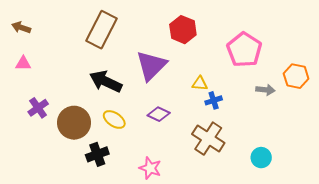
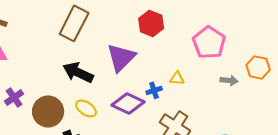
yellow triangle: (200, 84) -> (177, 78), moved
blue cross: (214, 100) -> (154, 90), moved
purple diamond: (159, 114) -> (128, 103), size x1.5

